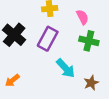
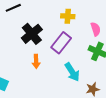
orange arrow: (12, 80) -> (36, 61), moved, turned -64

